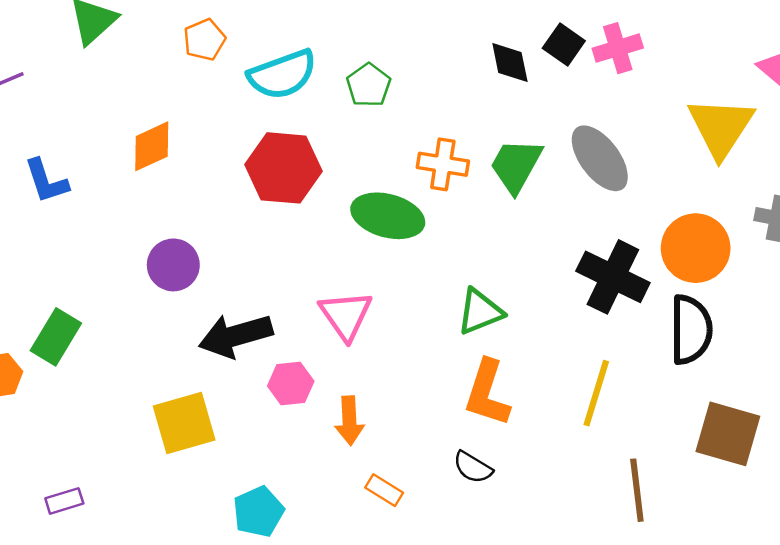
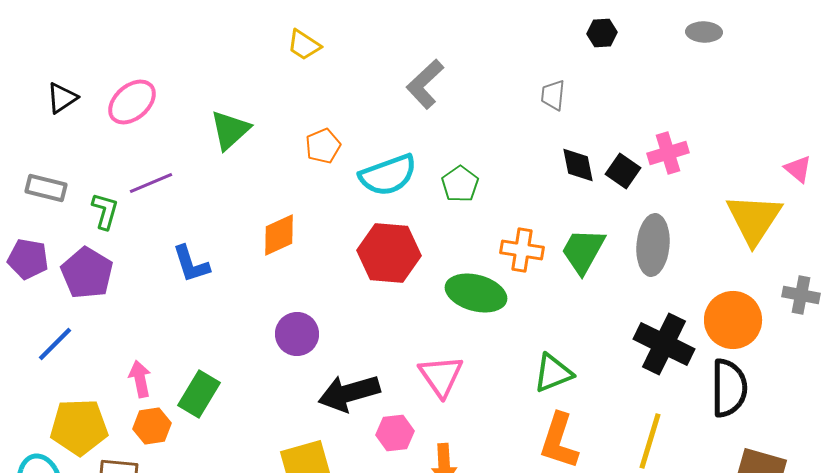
black square: (564, 45) -> (623, 171), moved
gray ellipse: (600, 158) -> (653, 245), turned 42

